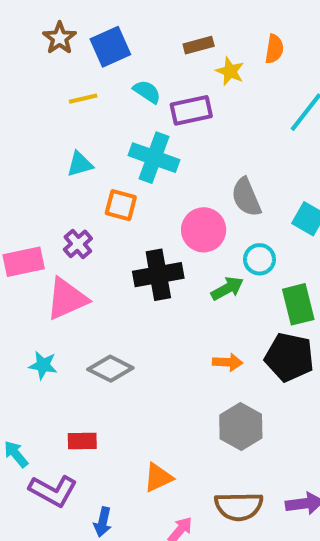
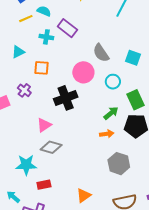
yellow line: (83, 99) -> (26, 19), moved
purple rectangle: (191, 110) -> (67, 28), moved, turned 60
cyan cross: (154, 158) -> (46, 37), moved, size x0.6
green arrow: (227, 288) -> (111, 113), moved
pink triangle: (67, 299) -> (44, 125), moved, size x0.7
cyan star: (43, 365) -> (26, 165), moved, size x1.5

